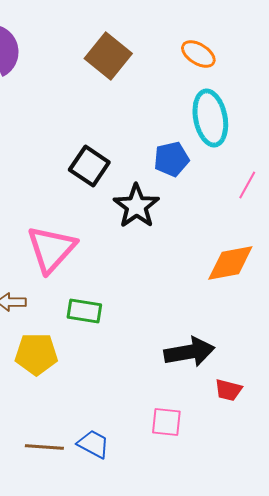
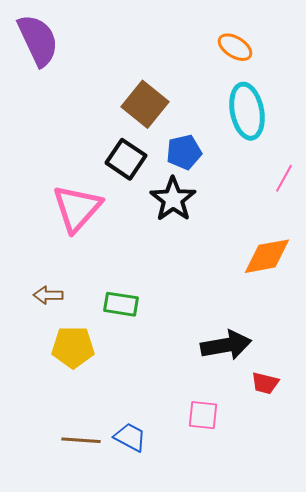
brown square: (108, 56) -> (145, 104), moved
blue pentagon: (171, 159) -> (184, 152), moved
pink triangle: (51, 249) -> (77, 208), moved

